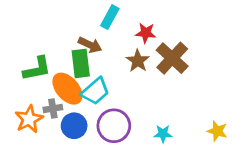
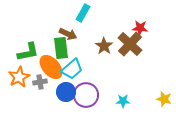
red star: (146, 33) -> (140, 28), moved
orange star: (29, 119) -> (19, 77), moved
blue circle: (74, 126) -> (66, 92), moved

